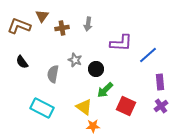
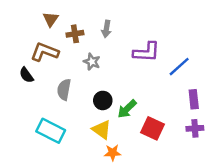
brown L-shape: (19, 26) -> (45, 52), moved
gray star: (75, 60) -> (92, 62), moved
black circle: (96, 69) -> (103, 100), moved
purple cross: (161, 106) -> (195, 128), turned 32

